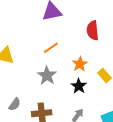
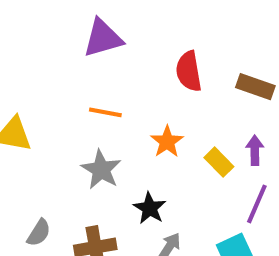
orange line: (51, 48) -> (105, 112), turned 49
black star: (79, 86) -> (150, 208), moved

